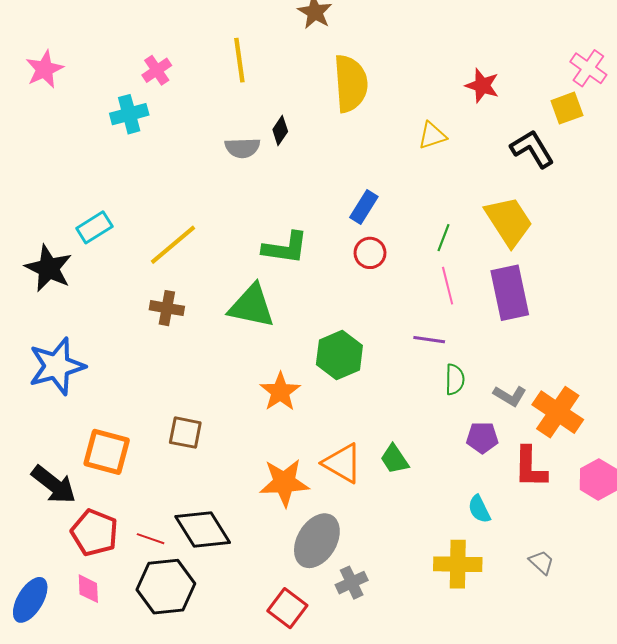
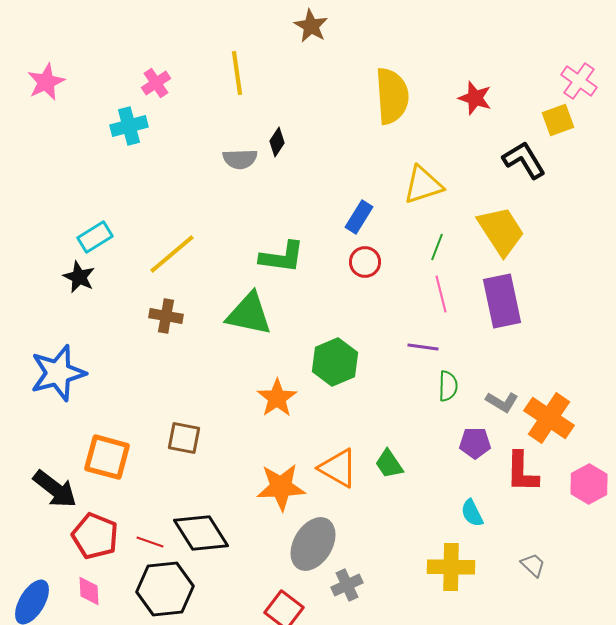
yellow semicircle: (351, 84) -> (392, 96), moved
yellow triangle: (432, 136) -> (423, 185), moved, size x1.4
black star: (49, 268) -> (79, 277), moved, size x0.7

